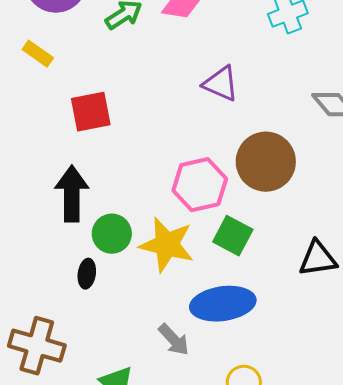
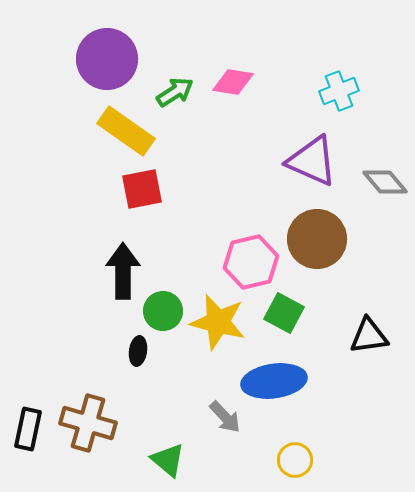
yellow rectangle: (38, 54) -> (126, 131), moved, size x1.8
purple triangle: (221, 84) -> (312, 161), moved, size x1.4

